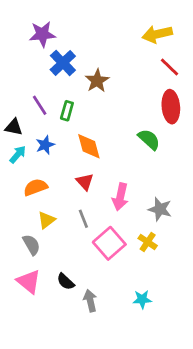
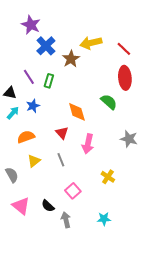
purple star: (42, 34) -> (31, 25), turned 30
yellow arrow: (157, 34) -> (91, 43), moved
orange diamond: (89, 146) -> (77, 112), moved
gray star: (160, 209) -> (129, 139), moved
pink square: (109, 243) -> (73, 191), moved, size x0.7
gray semicircle: (31, 245) -> (12, 175), moved

